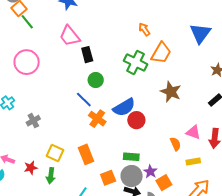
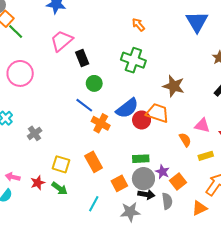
pink trapezoid: (70, 36) -> (62, 41), turned 95
orange trapezoid: (161, 53) -> (157, 113), moved, turned -95
green arrow: (51, 176) -> (60, 188), turned -56

